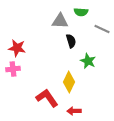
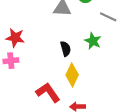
black semicircle: (71, 41) -> (66, 49), moved
green star: (88, 61) -> (93, 41), moved

